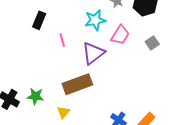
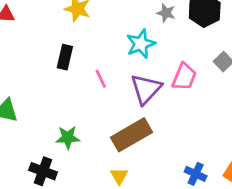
pink trapezoid: (120, 35) -> (184, 77), moved
green star: (35, 96) -> (68, 138), moved

